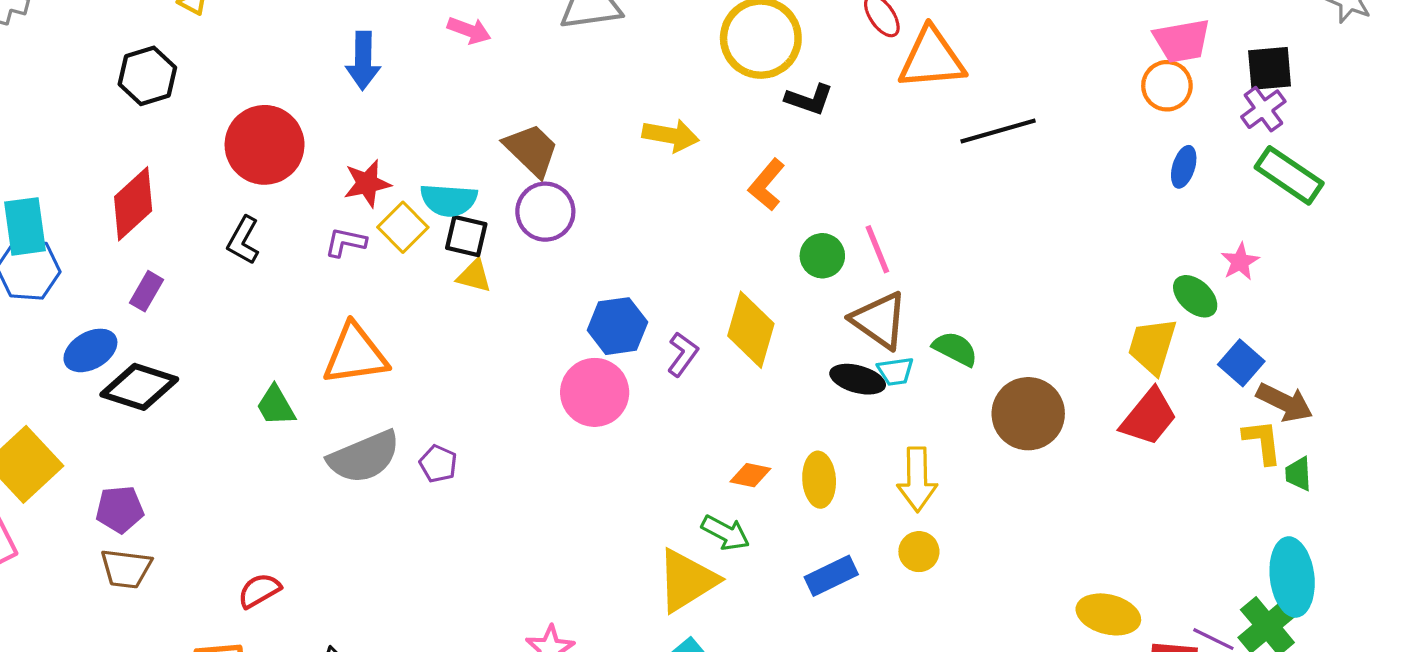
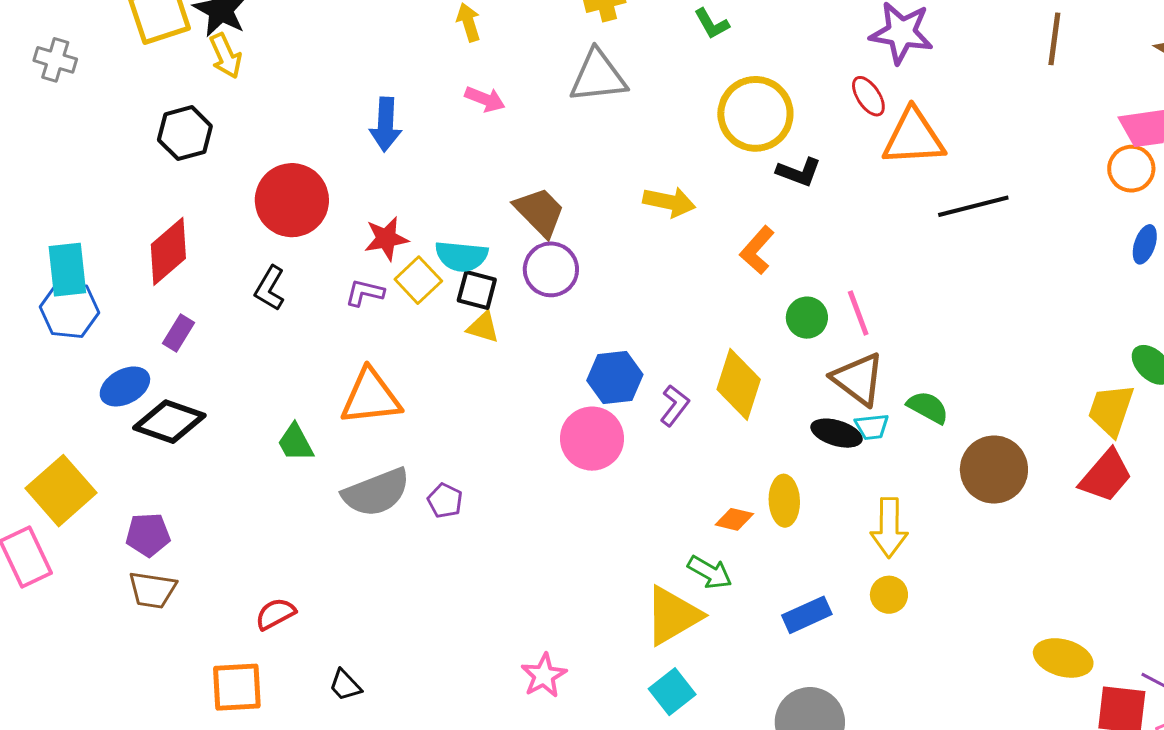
yellow ellipse: (819, 480) -> (784, 501), moved

